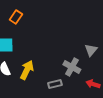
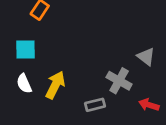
gray triangle: (91, 50) -> (146, 57), turned -32

